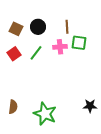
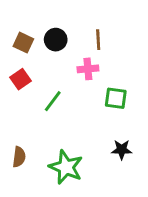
green square: (79, 43) -> (116, 98), moved
green line: (36, 53) -> (53, 101), moved
black star: (90, 106) -> (122, 150), moved

